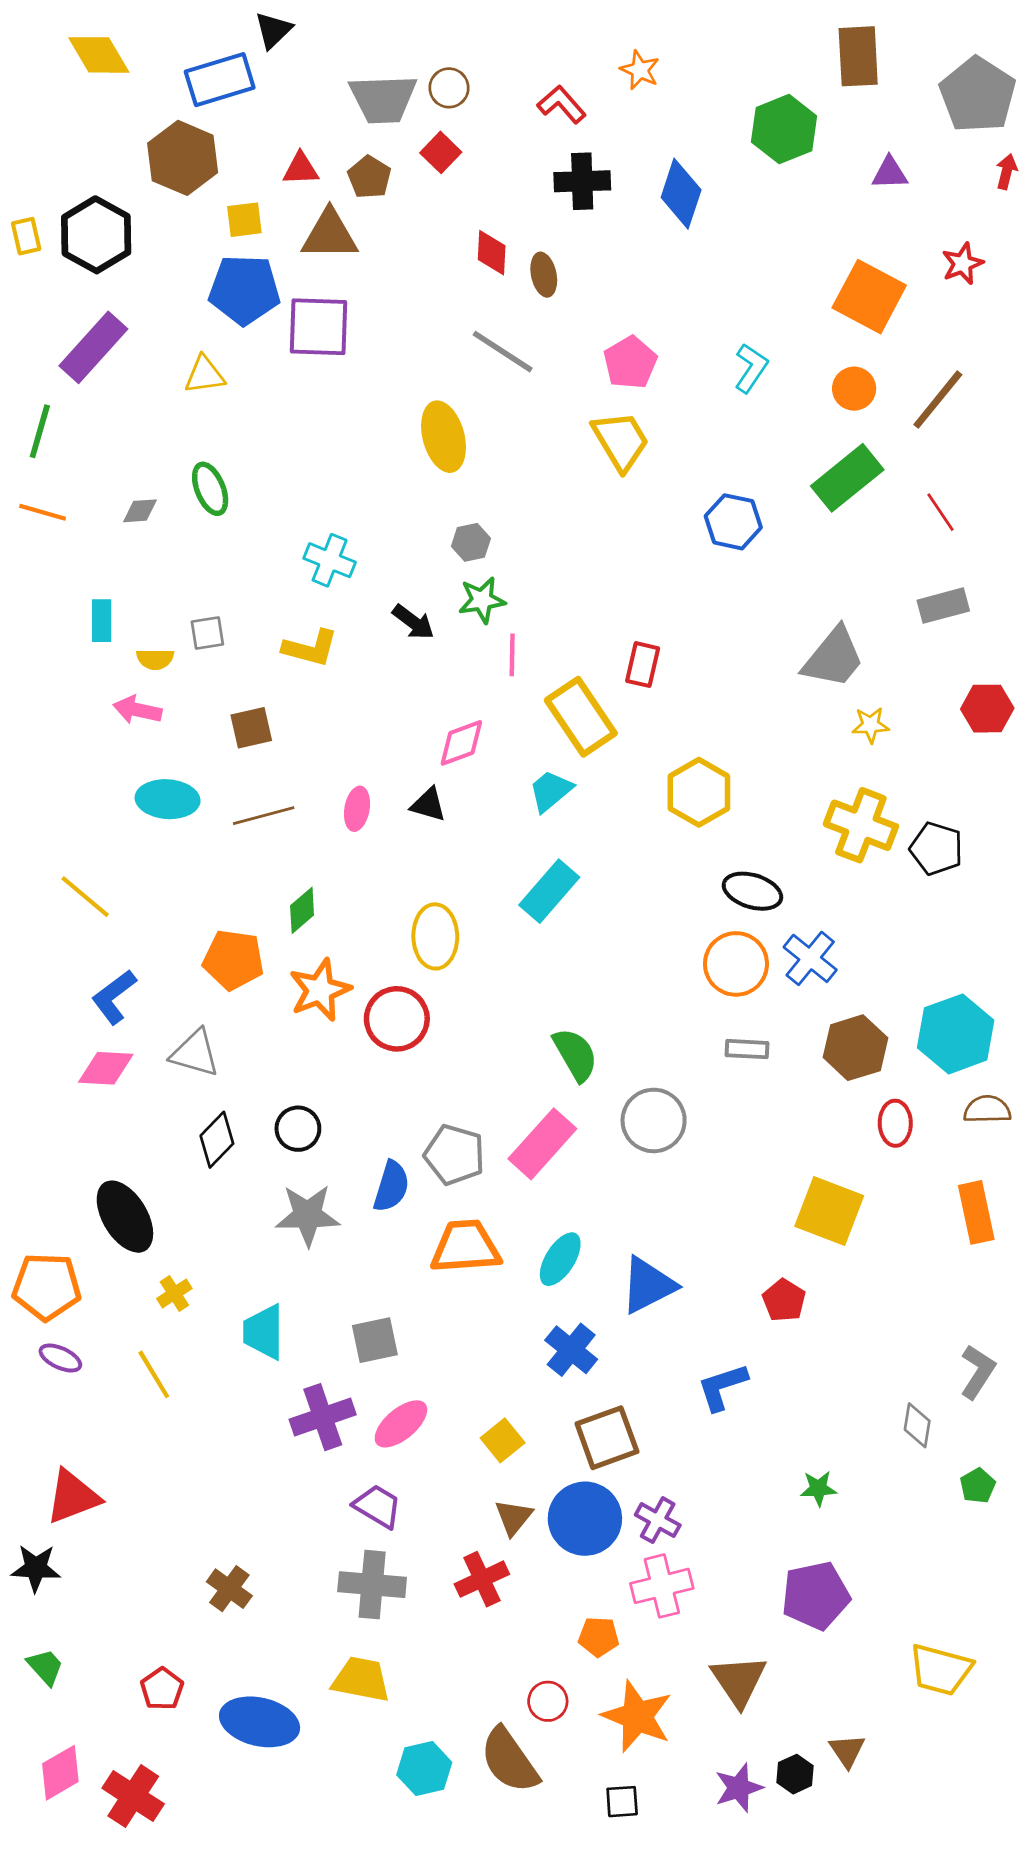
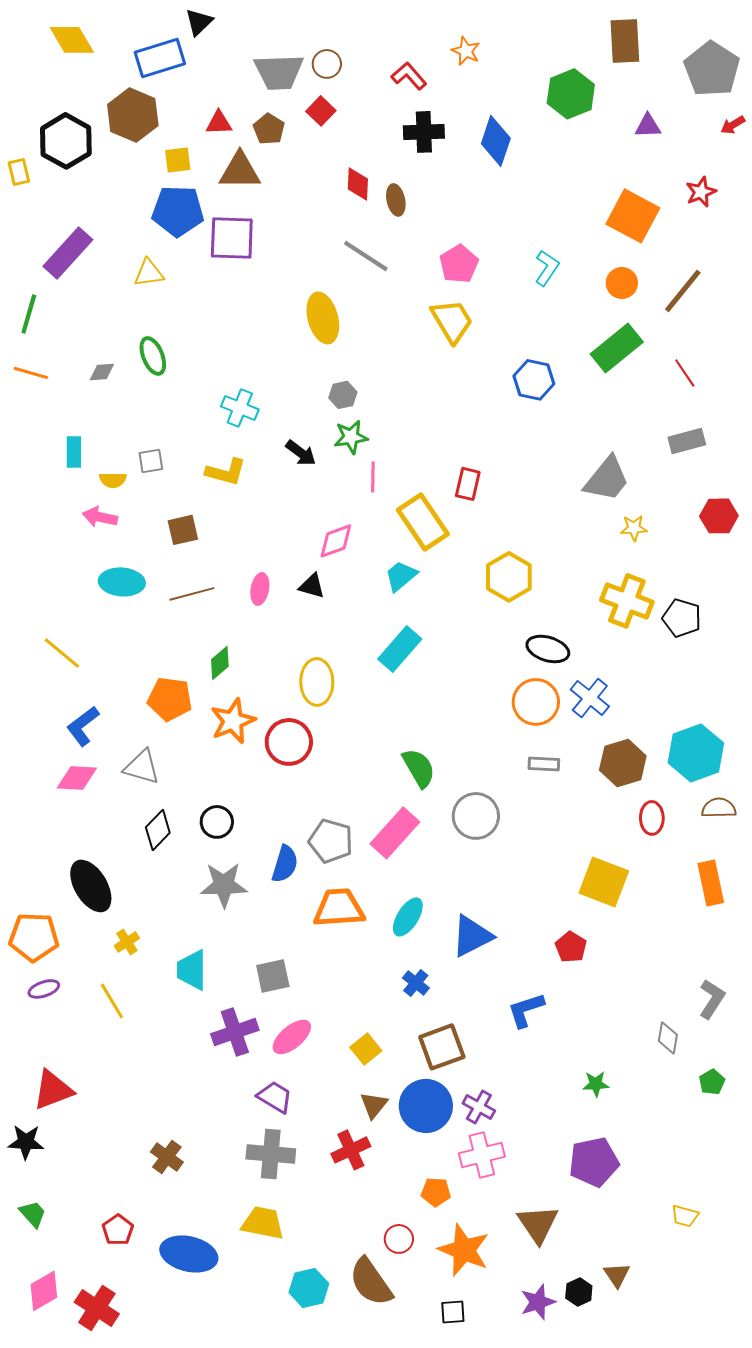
red arrow: (1006, 172) -> (733, 125), turned -135
black hexagon: (96, 235) -> (66, 141), moved
blue cross: (571, 1350) -> (416, 983), size x0.7
purple ellipse: (60, 1358) -> (44, 989), turned -44
yellow trapezoid: (941, 1670) -> (685, 1216), size x0.6

